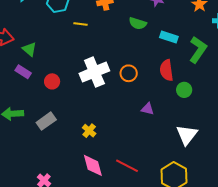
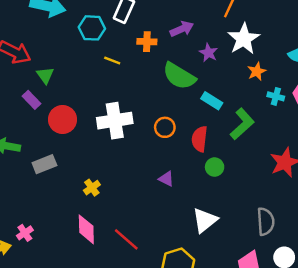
green semicircle: (138, 23) -> (179, 76), size x1.6
orange circle: (129, 73) -> (165, 127), moved
red circle: (52, 81) -> (63, 120), size x1.5

